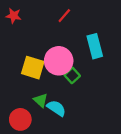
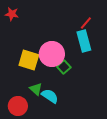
red line: (64, 16) -> (86, 23), moved

